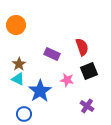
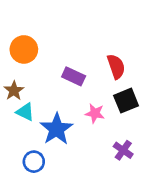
orange circle: (16, 25) -> (24, 49), moved
brown star: (19, 64) -> (14, 91), moved

